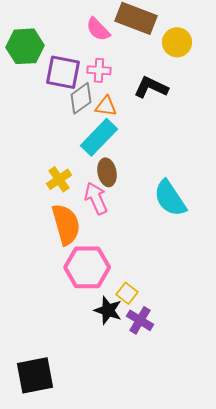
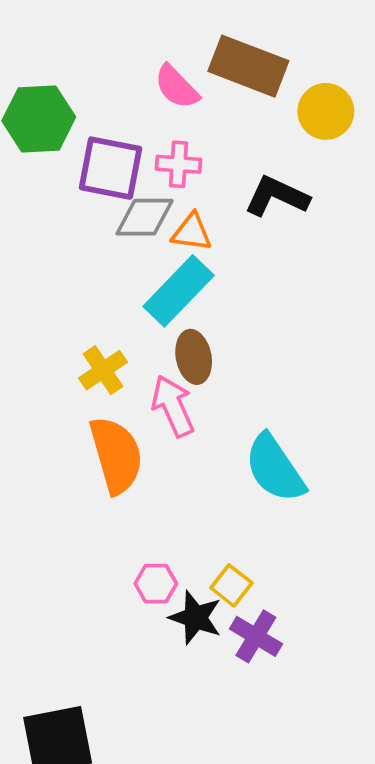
gray diamond: (81, 98) -> (145, 217), turned 36
cyan semicircle: (170, 198) -> (275, 468), moved
pink hexagon: (87, 267) -> (156, 584), moved, size x0.5

